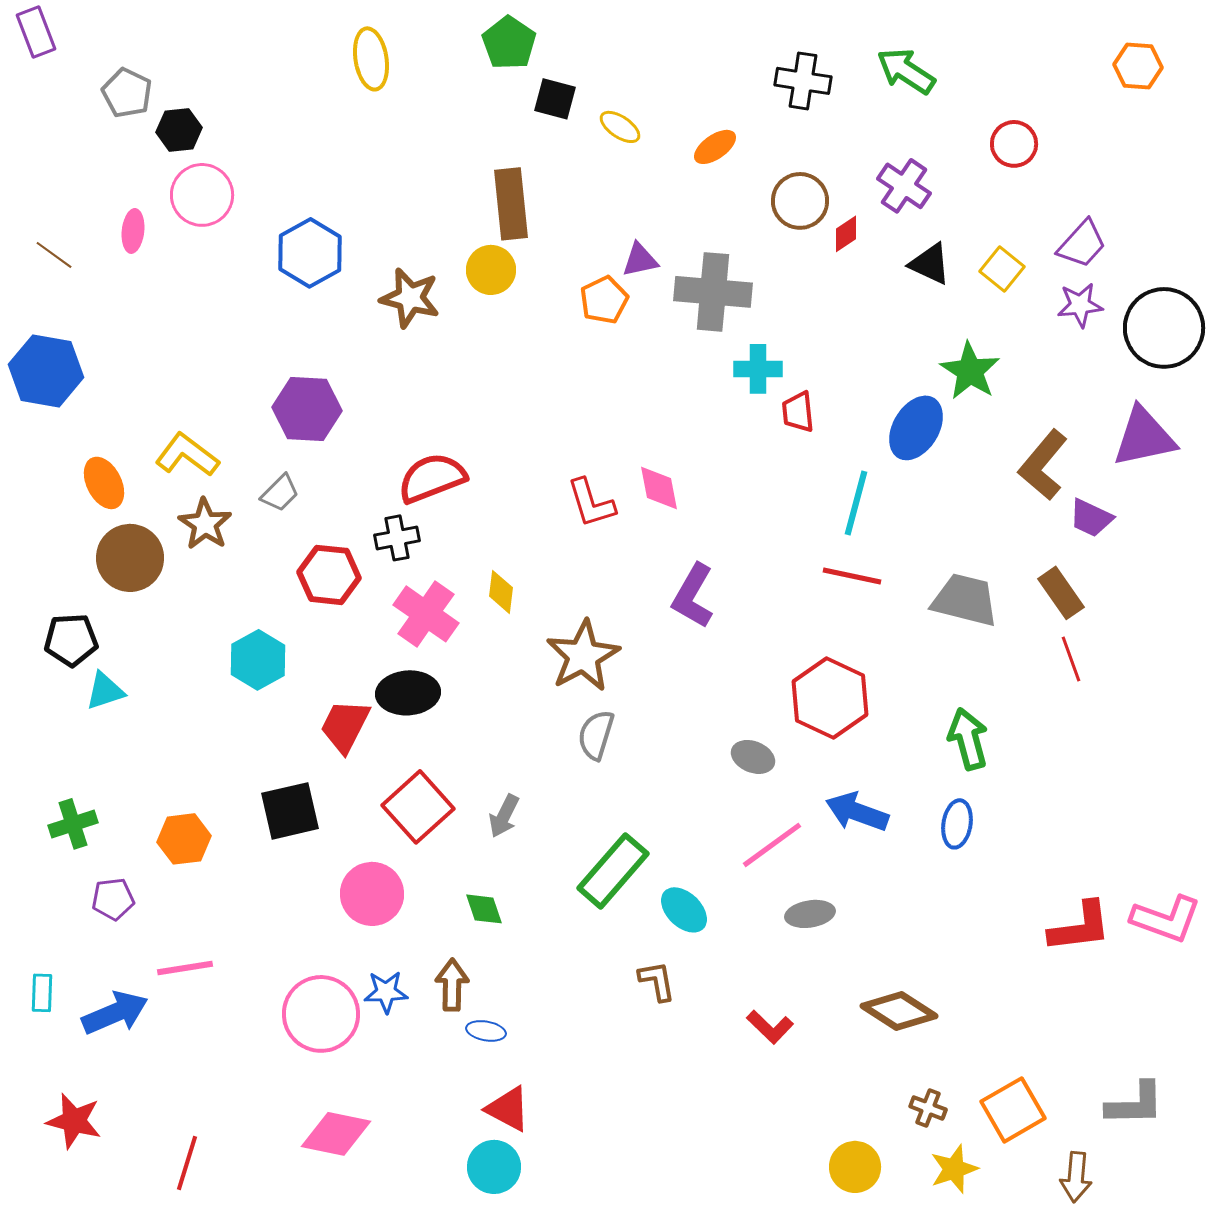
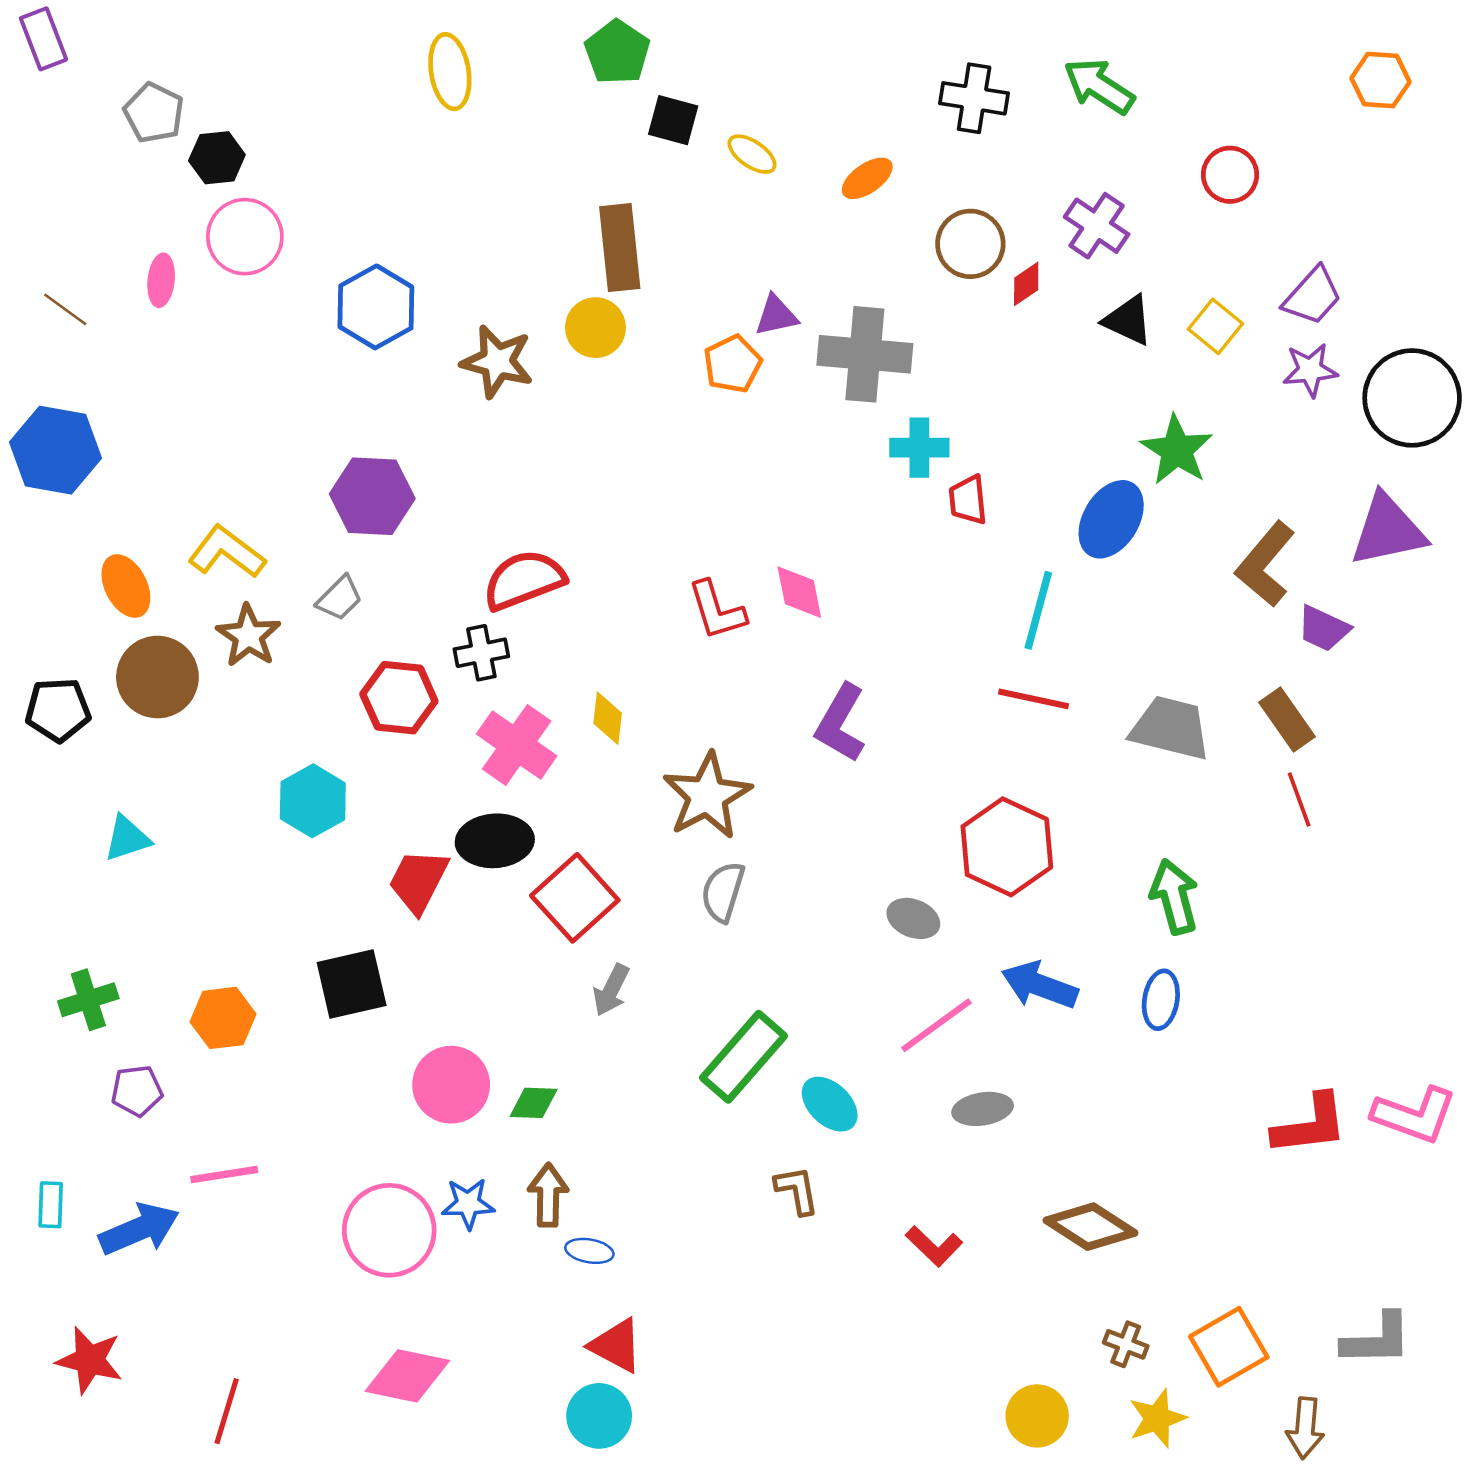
black pentagon: (71, 640) -> (58, 710), moved
red square: (418, 807) -> (575, 898), moved
green diamond: (484, 909) -> (534, 1103), moved, turned -69

